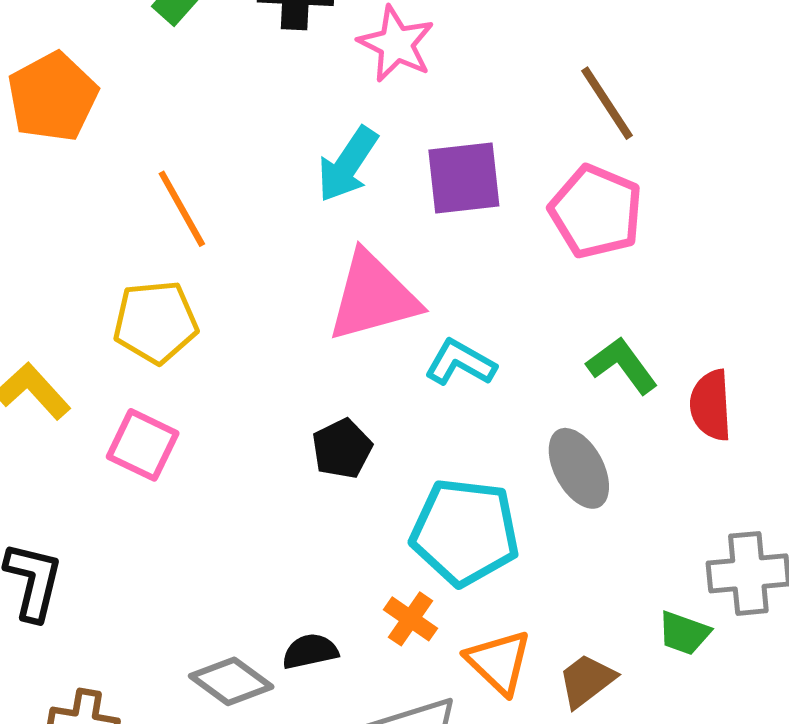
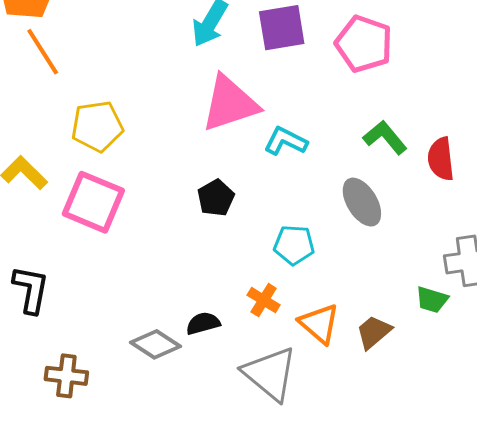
orange line: (182, 209) -> (43, 52), moved
pink square: (143, 445) -> (93, 202), size x1.4
cyan pentagon: (465, 532) -> (294, 245), size x0.6

